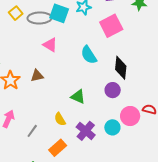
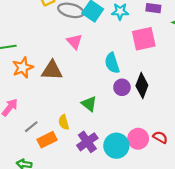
brown triangle: (37, 76) -> (52, 70), size x1.5
purple circle: (113, 90) -> (122, 87), moved
cyan circle: (112, 127) -> (116, 146), size x1.5
orange rectangle: (58, 148) -> (47, 140), moved

